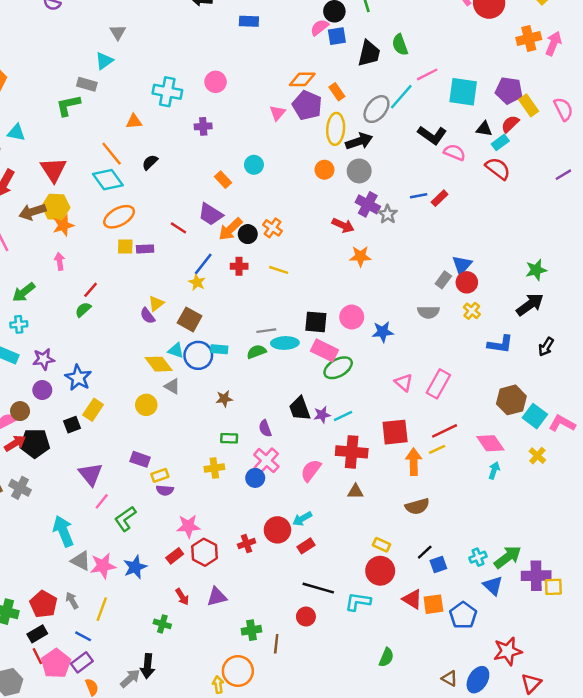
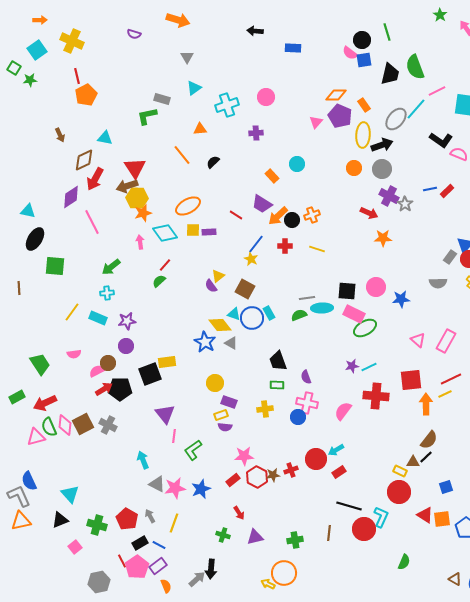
pink semicircle: (320, 27) -> (350, 53), turned -105
green semicircle: (400, 45) -> (415, 67), size x1.4
cyan triangle: (104, 61) -> (194, 88), moved
cyan cross: (167, 92) -> (227, 105), turned -30
cyan diamond: (108, 180) -> (165, 233), moved
brown arrow: (32, 212) -> (127, 186), moved
orange cross: (273, 228) -> (312, 215), turned 35
cyan rectangle: (219, 349) -> (269, 313), turned 56
blue star: (78, 378) -> (205, 342), moved
brown star: (224, 399) -> (273, 475), moved
yellow circle: (146, 405) -> (215, 383), moved
black trapezoid: (300, 409) -> (278, 361), moved
yellow rectangle: (93, 410) -> (167, 362), turned 48
black square: (72, 425) -> (150, 374), size x1.6
purple rectangle: (140, 459) -> (229, 402), moved
pink cross: (266, 461) -> (307, 403), turned -30
brown triangle: (355, 492) -> (413, 462), moved
pink line: (102, 501) -> (174, 436), turned -32
brown semicircle: (417, 506) -> (429, 440), turned -36
cyan arrow: (63, 531) -> (143, 460), size x0.7
black line: (425, 552) -> (426, 457), moved
purple triangle: (217, 597) -> (255, 537), moved
cyan L-shape: (358, 602) -> (381, 517), turned 105
red circle: (306, 617) -> (364, 529), moved, size x1.5
black rectangle: (37, 634) -> (140, 543), moved
brown line: (276, 644) -> (329, 533), moved
yellow arrow: (218, 685) -> (268, 584), turned -56

